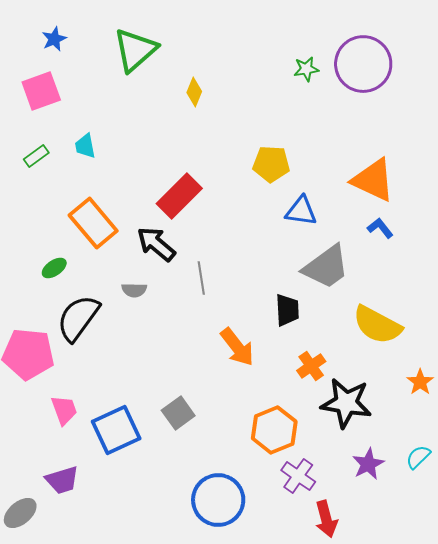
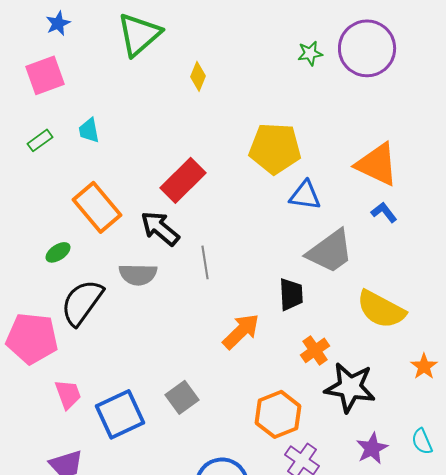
yellow pentagon: (271, 164) -> (275, 148), size x1.4
gray semicircle: (134, 290) -> (138, 274), size x1.5
orange arrow: (237, 347) -> (241, 331), turned -96
cyan semicircle: (418, 457) -> (422, 441), turned -68

